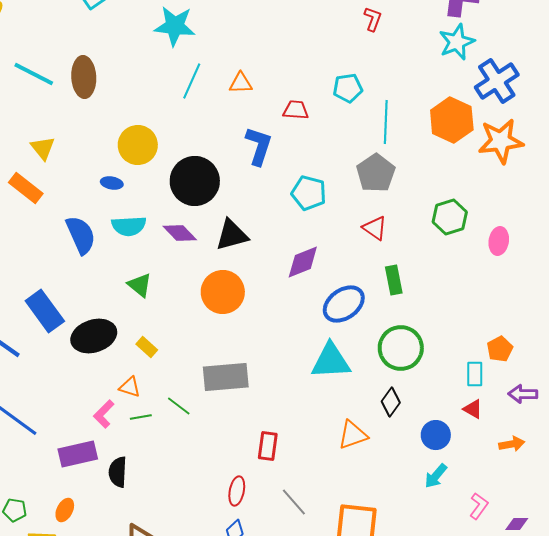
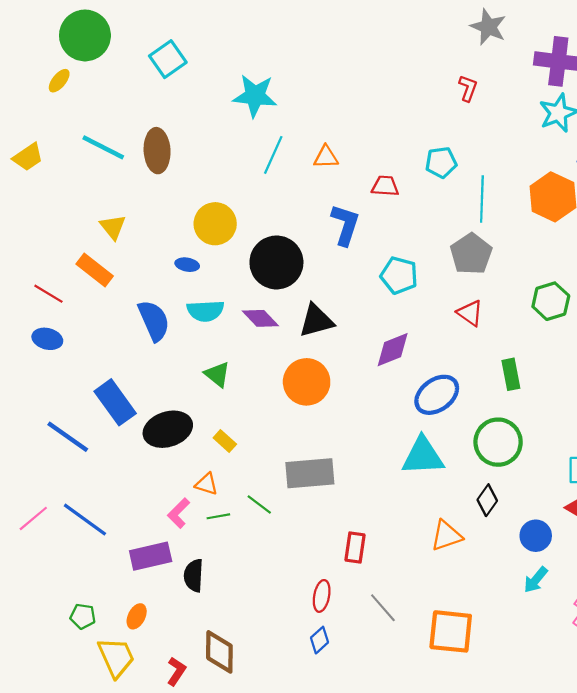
green rectangle: (394, 280) -> (511, 374), moved

